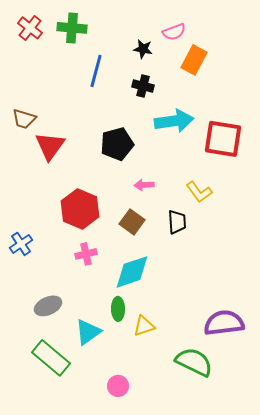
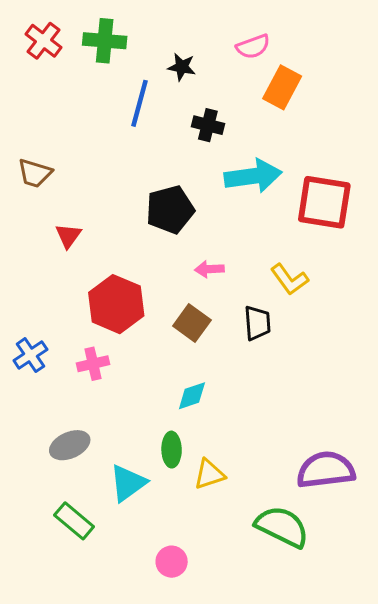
black star: (143, 49) -> (182, 67), moved
red triangle: (50, 146) -> (68, 236), moved, size x0.6
pink cross: (86, 254) -> (93, 364), moved
cyan diamond: (132, 272) -> (192, 396), size x0.6
green rectangle: (51, 358) -> (74, 521), size x0.7

